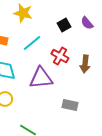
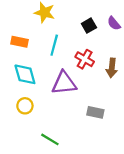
cyan line: (32, 43) -> (54, 45), turned -36

